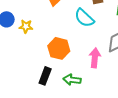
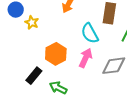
pink arrow: (95, 58) -> (86, 58), moved

